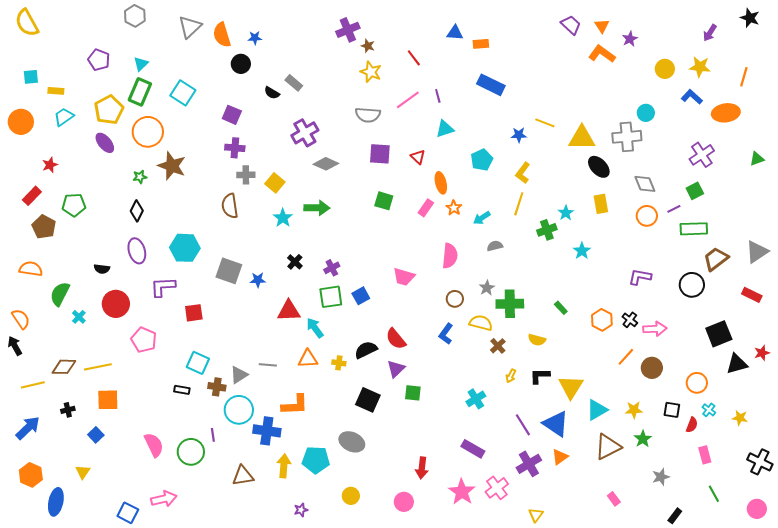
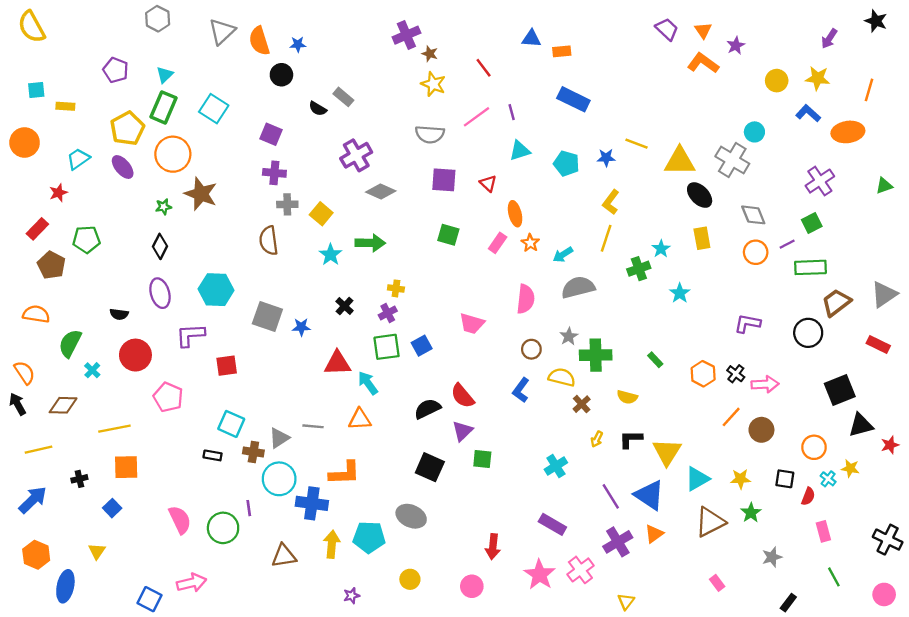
cyan trapezoid: (64, 117) -> (78, 159), moved
gray cross: (627, 137) -> (732, 160), turned 36
cyan pentagon: (482, 160) -> (566, 164), moved, turned -30
gray semicircle: (495, 246) -> (578, 287), size x1.8
red star: (762, 353) -> (890, 445), moved
yellow cross: (339, 363) -> (396, 288), moved
brown diamond: (64, 367) -> (63, 405), moved
yellow star: (740, 418) -> (850, 468), moved

